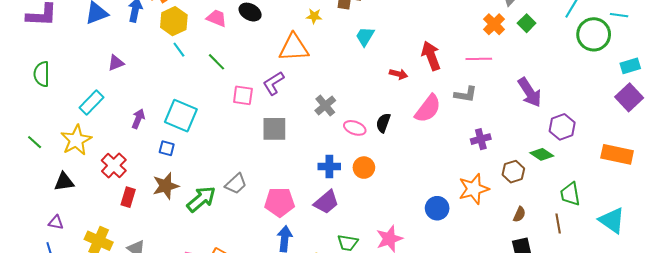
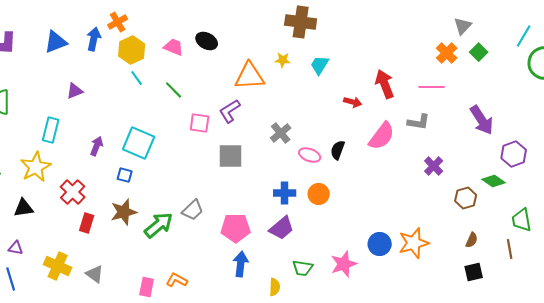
yellow star: (314, 16) -> (283, 60), moved
cyan rectangle: (91, 103) -> (51, 130), turned -30
purple cross: (481, 139) -> (434, 166), turned -30
orange star: (474, 189) -> (414, 243), moved
blue circle: (437, 208) -> (380, 244), moved

